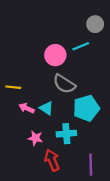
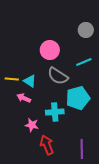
gray circle: (95, 24) -> (86, 30), moved
cyan line: (81, 46) -> (84, 62), moved
cyan triangle: (46, 108) -> (30, 81), moved
cyan cross: (66, 134) -> (55, 112), moved

